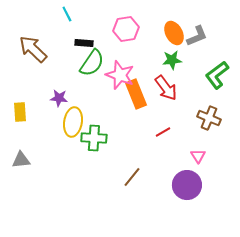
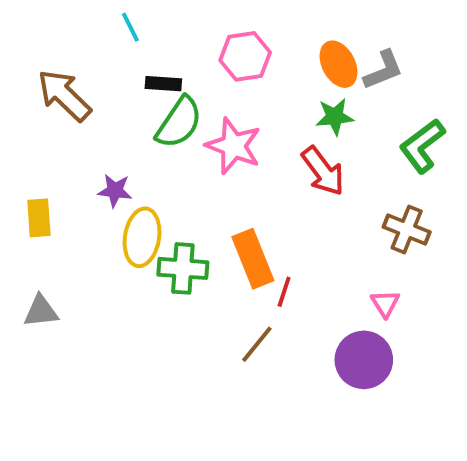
orange rectangle: (136, 94) -> (253, 259), moved
red line: (163, 132) -> (284, 292), moved, turned -42

